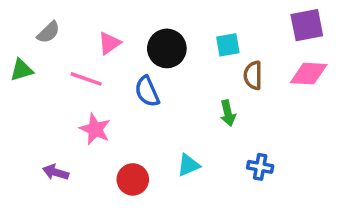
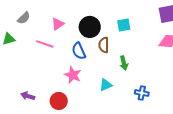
brown semicircle: (253, 75) -> (104, 45), moved
pink star: (95, 129) -> (73, 75), moved
cyan triangle: (188, 165) -> (106, 85), moved
red circle: (133, 179) -> (59, 101), moved

